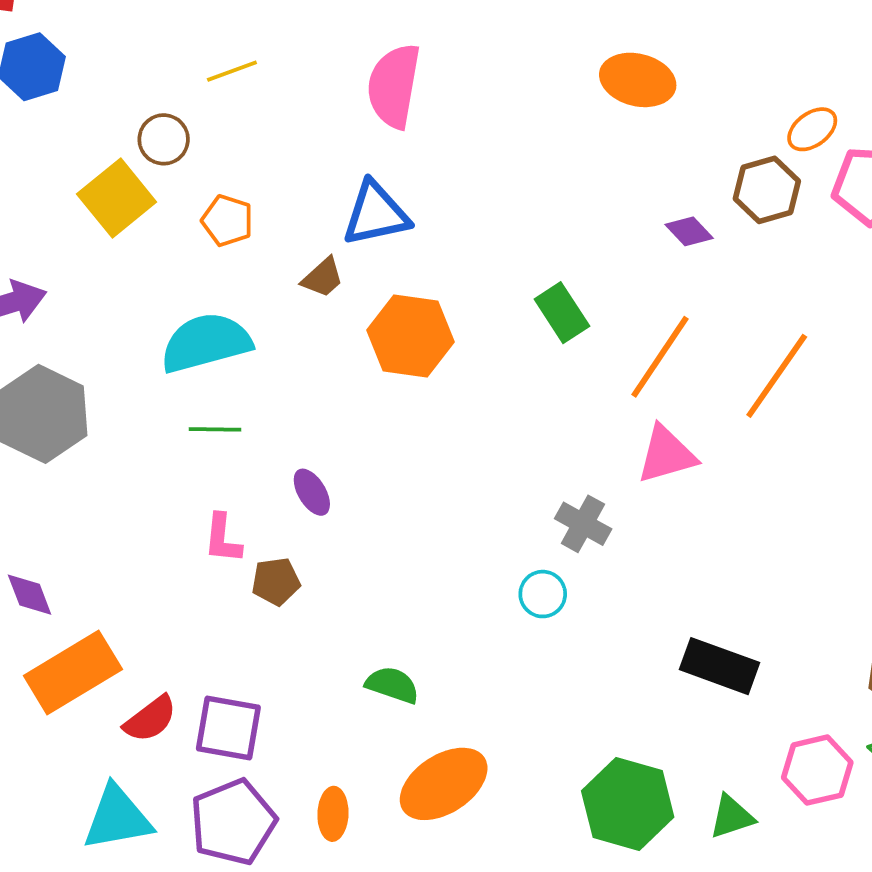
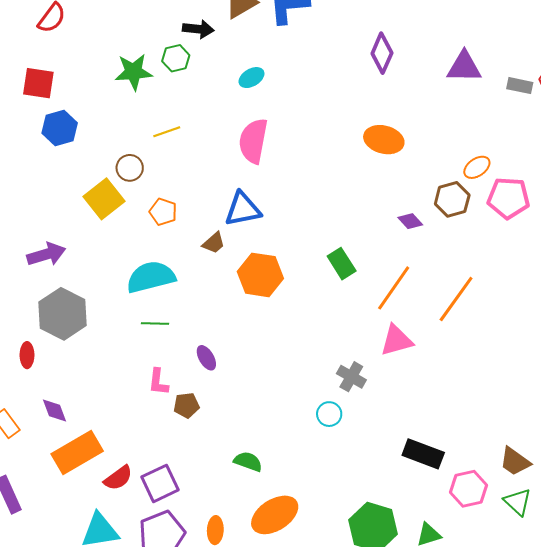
purple square: (228, 728) -> (160, 483), turned -36
pink hexagon: (817, 770) -> (469, 489), moved

